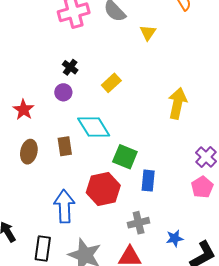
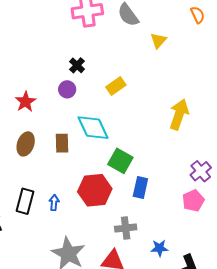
blue arrow: (64, 206) -> (54, 203), size x0.5
black rectangle: (43, 249) -> (25, 201), moved

